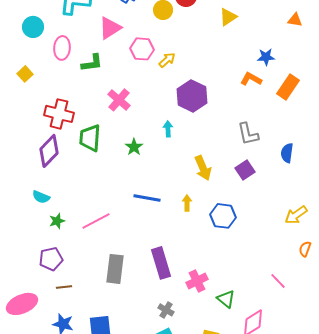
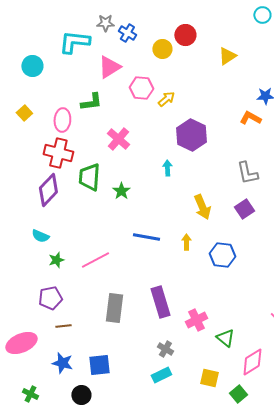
pink ellipse: (62, 48) -> (62, 120), moved
green star: (134, 147) -> (121, 191), moved

